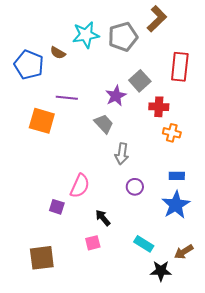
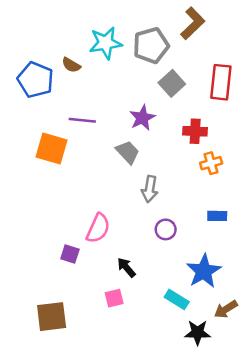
gray square: (140, 81) -> (172, 83), moved
orange cross: (172, 133) -> (211, 163), turned -30
blue star: (176, 205) -> (204, 271), moved

